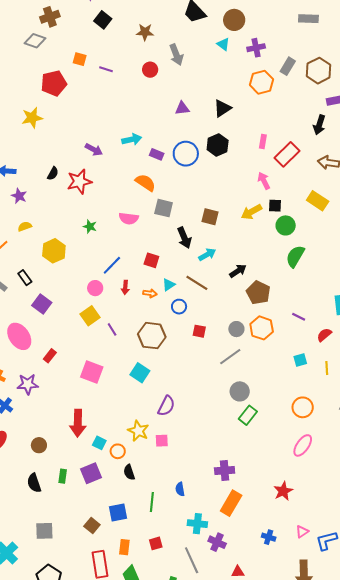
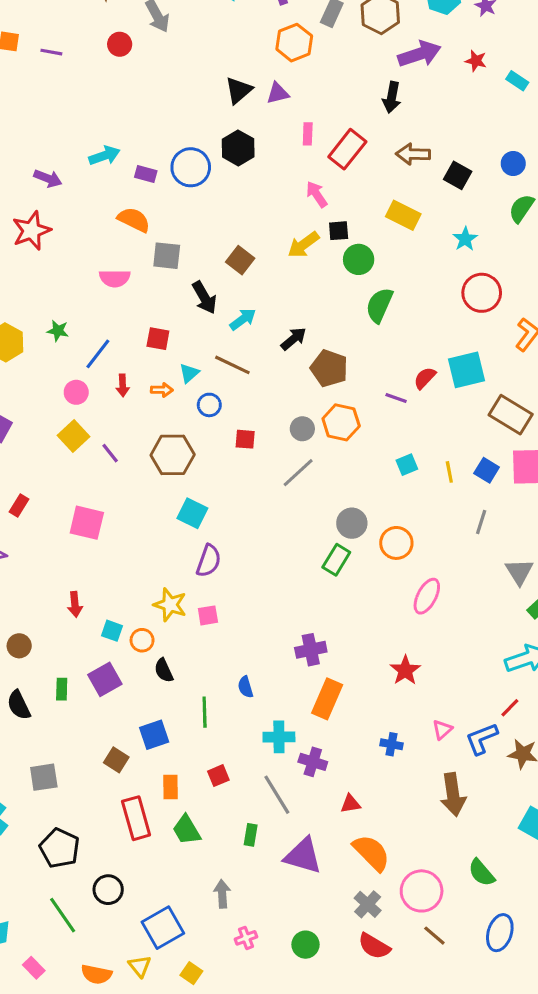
purple triangle: (182, 108) -> (278, 93), moved
brown square: (210, 217) -> (240, 260), turned 30
green star: (90, 226) -> (58, 331), moved
red semicircle: (324, 335) -> (425, 378), moved
cyan square: (140, 373) -> (192, 513), moved
gray circle: (240, 391) -> (352, 523), moved
orange circle: (303, 407) -> (396, 543), moved
red arrow: (78, 423) -> (75, 604), size x0.6

